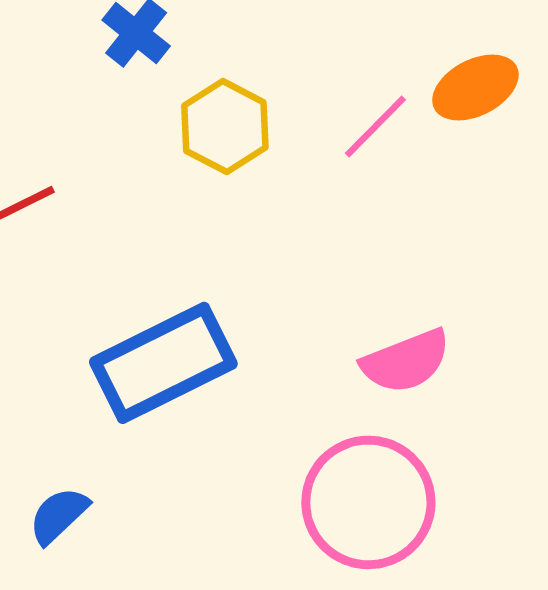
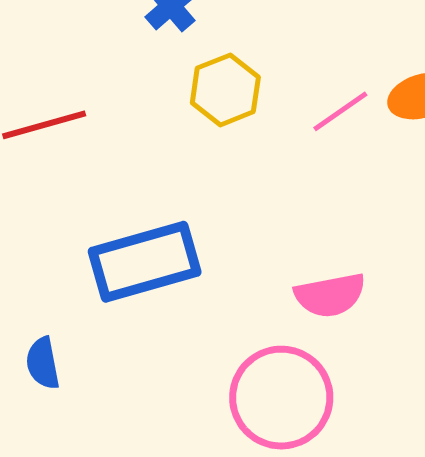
blue semicircle: (59, 515) -> (43, 363), turned -68

